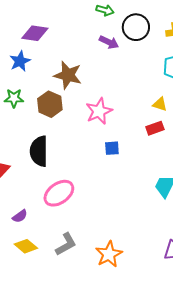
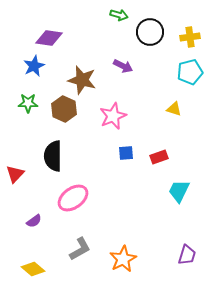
purple arrow: (109, 42) -> (123, 66), moved
red rectangle: (155, 128) -> (159, 157), moved
yellow diamond: (26, 246) -> (33, 269), moved

